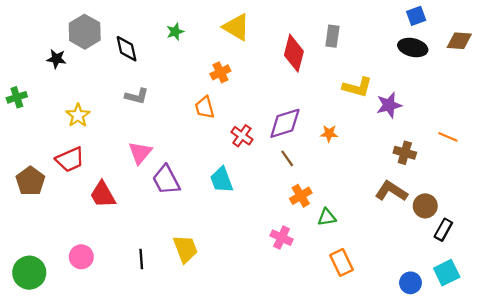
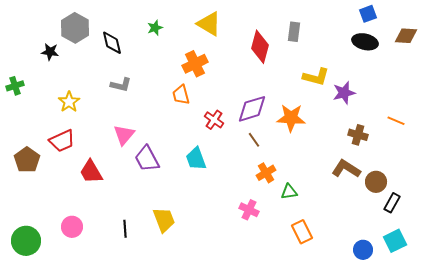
orange cross: (220, 72) -> (195, 64), size x1.4
orange star: (329, 133) -> (291, 118), size x1.8

